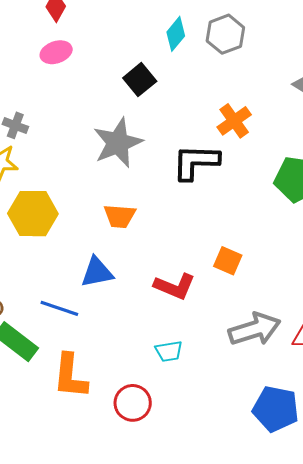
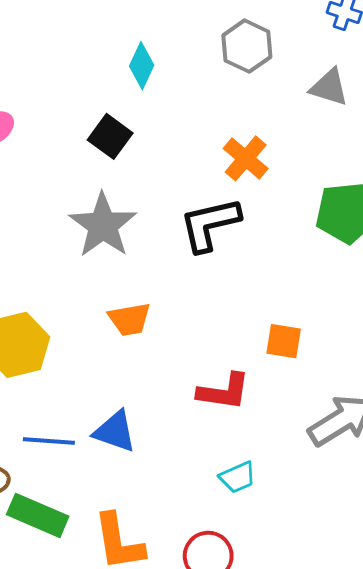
gray hexagon: (225, 34) -> (247, 46), moved
blue triangle: (97, 272) -> (115, 431), moved, turned 45
blue line: (59, 308) -> (49, 441), moved

